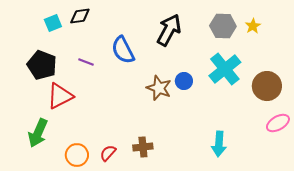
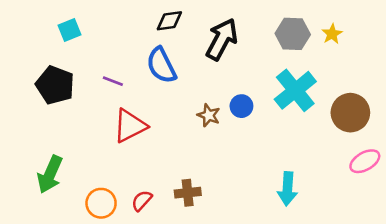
black diamond: (80, 16) -> (169, 21), moved
brown star: (159, 88) -> (209, 115), size x0.7
red triangle: (60, 96) -> (130, 126), moved

